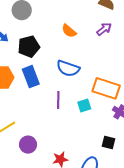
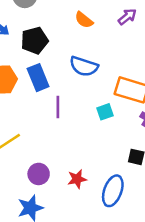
purple line: (58, 100) -> (58, 107), moved
purple circle: (28, 145) -> (39, 174), moved

